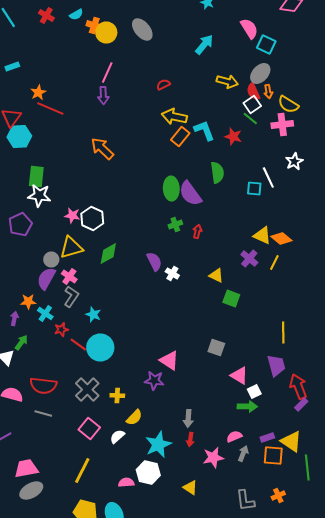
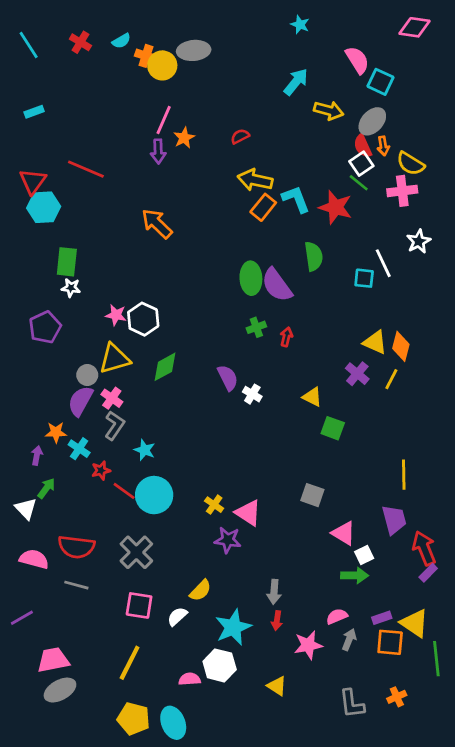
gray ellipse: (142, 30) -> (194, 50), moved, turned -55
yellow arrow: (227, 82) -> (329, 110), moved
orange star: (38, 92) -> (184, 138), moved
red star: (233, 136) -> (335, 207), size x1.4
white star: (39, 196) -> (71, 288), size x0.6
orange diamond: (281, 238) -> (401, 346), turned 65
yellow cross: (117, 396) -> (214, 505), moved, turned 32
pink square: (89, 428) -> (139, 605), turned -30

